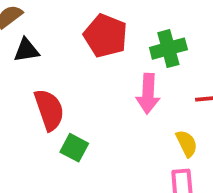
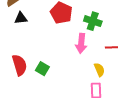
green cross: (168, 49) -> (93, 21), turned 30
red semicircle: (49, 110) -> (20, 65), moved

